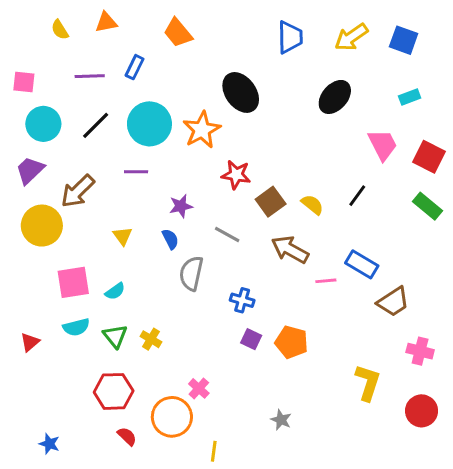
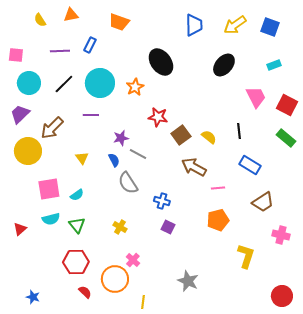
orange trapezoid: (178, 33) -> (119, 22), turned -30
orange star: (202, 130) -> (135, 87), size x0.7
black line: (357, 196) -> (239, 131), turned -42
gray line: (227, 234) -> (138, 154), moved
blue rectangle: (362, 264) -> (250, 165), moved
gray semicircle: (191, 273) -> (128, 183), turned -45
yellow cross: (151, 339) -> (120, 227), moved
orange pentagon: (291, 342) -> (218, 220), moved, turned -30
red circle: (422, 411) -> (282, 296), moved
gray star: (281, 420) -> (188, 281), size x1.5

